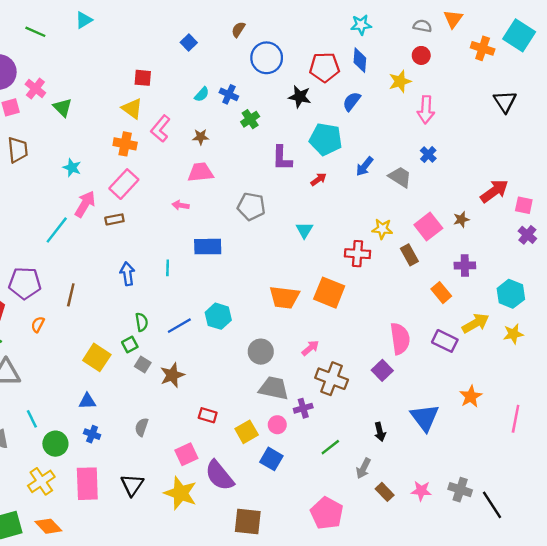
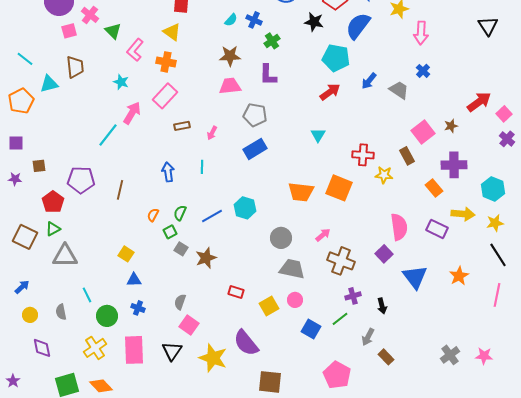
blue semicircle: (352, 101) -> (358, 26), size x1.6
pink L-shape: (160, 129) -> (135, 50), moved
brown star: (201, 137) -> (230, 56), size x1.5
purple L-shape: (282, 158) -> (268, 75), moved
red arrow: (319, 179) -> (330, 92), size x1.5
pink arrow: (181, 205) -> (212, 133), moved, turned -72
pink square: (524, 205) -> (504, 114), turned 35
gray pentagon: (251, 206) -> (255, 115), moved
brown rectangle: (114, 219) -> (182, 126), moved
yellow star: (382, 229) -> (384, 175), moved
blue rectangle: (208, 247) -> (255, 149), moved, turned -30
purple cross: (465, 265) -> (454, 165), size x1.4
green semicircle: (142, 322) -> (180, 213), turned -147
yellow arrow: (475, 323) -> (463, 214), turned 35
orange semicircle: (38, 324) -> (153, 215), moved
yellow square: (97, 357) -> (126, 254), moved, size x0.7
purple cross: (303, 408) -> (353, 296), moved
blue triangle: (425, 418) -> (415, 277), moved
pink square: (186, 454) -> (189, 325), moved, turned -30
blue square: (271, 459) -> (311, 329), moved
gray cross: (460, 490) -> (450, 355), turned 36
pink star: (421, 491) -> (484, 356), moved
black line: (492, 505) -> (498, 255), moved

